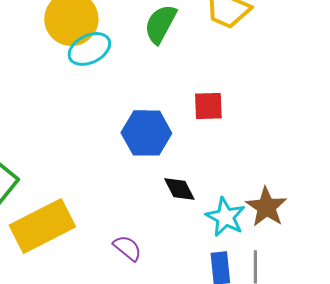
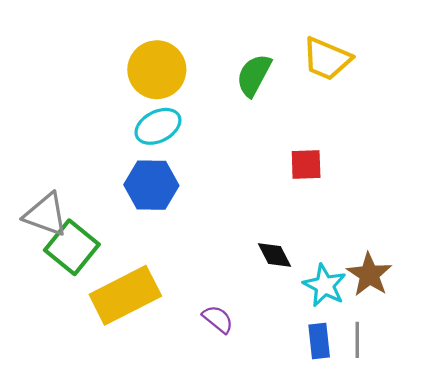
cyan ellipse: (89, 49) -> (158, 126), moved
blue hexagon: (146, 133) -> (151, 185), moved

